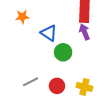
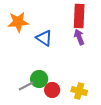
orange star: (22, 17) -> (18, 22), size x1.5
green circle: (63, 52) -> (39, 79), moved

